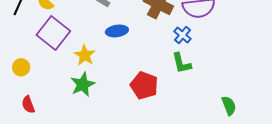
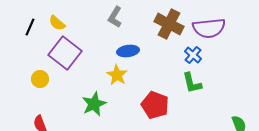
yellow star: (85, 55) -> (117, 75), moved
yellow circle: (21, 67) -> (40, 79), moved

